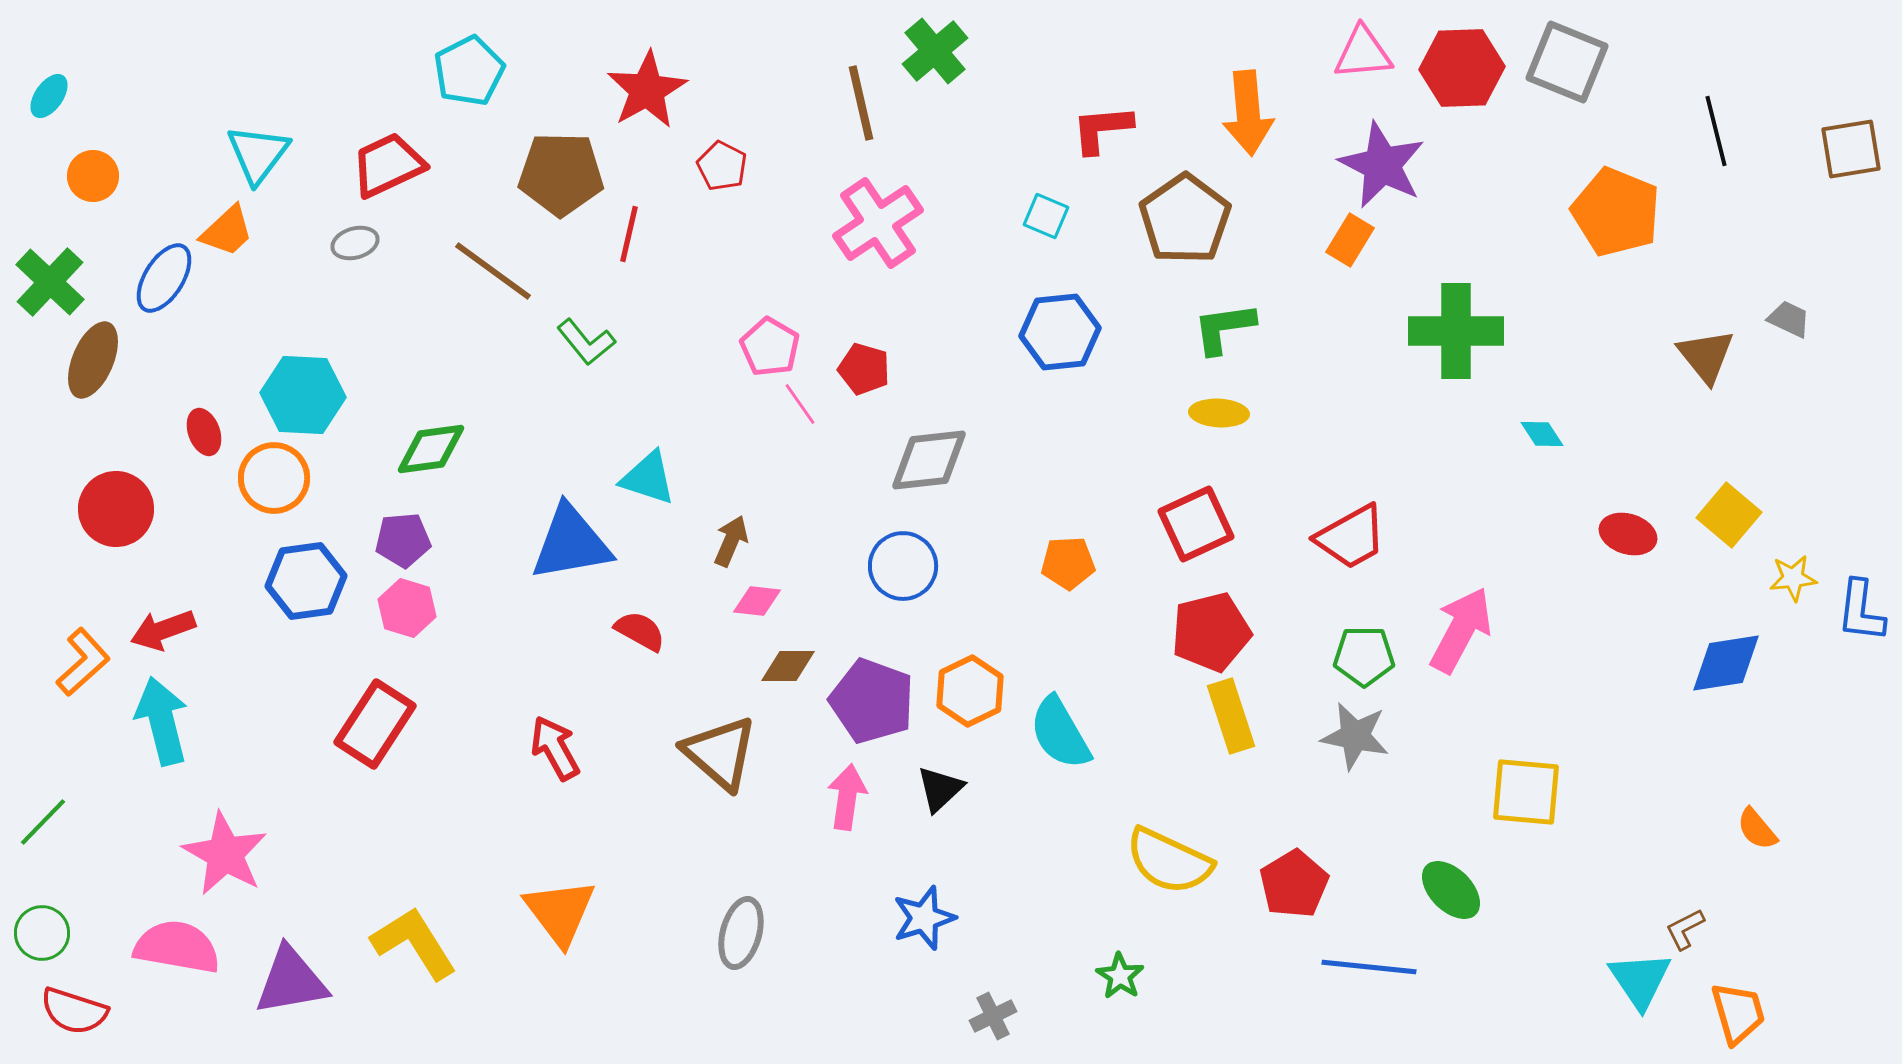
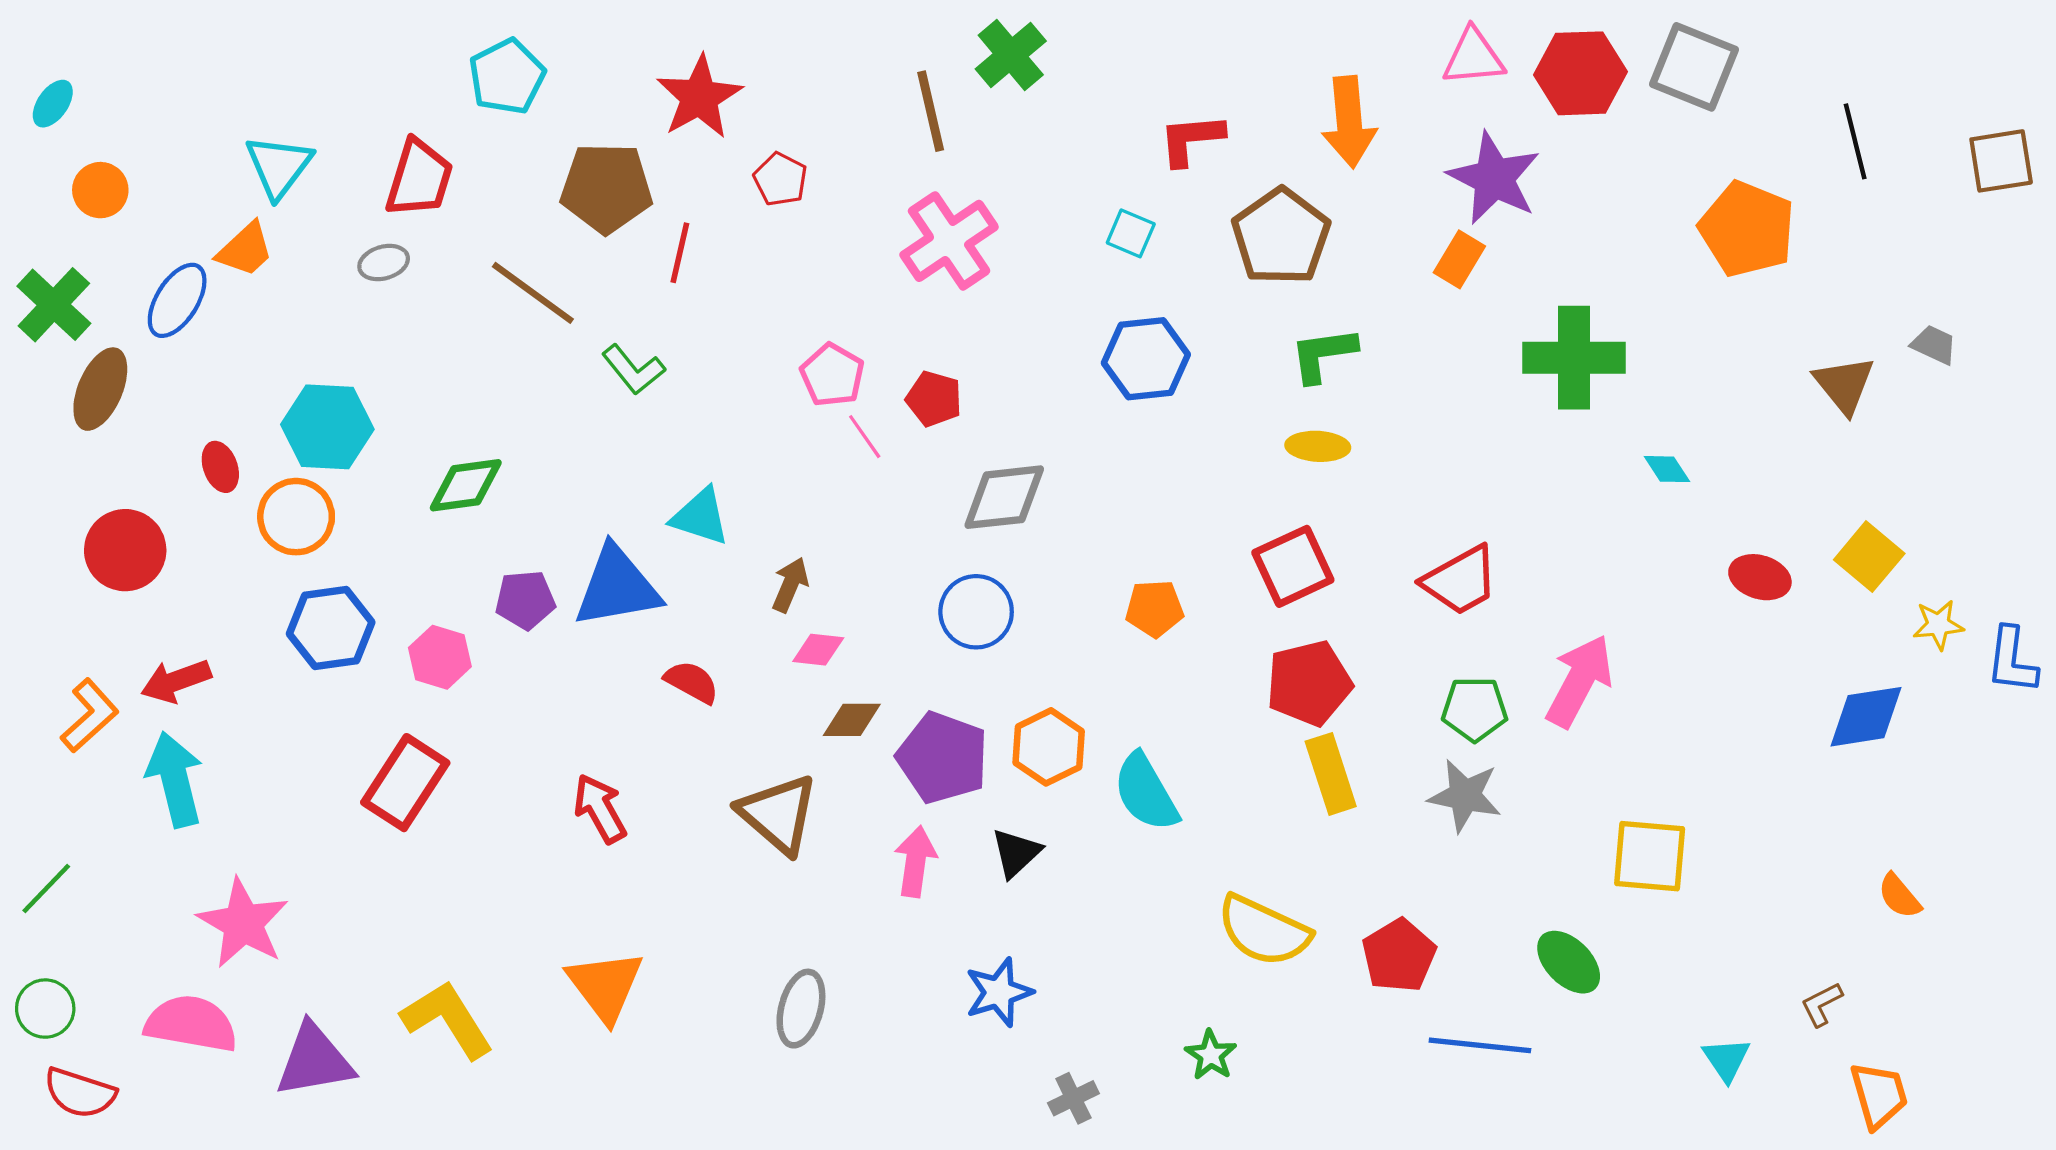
red trapezoid: (388, 165) -> (419, 178), turned 132
purple pentagon: (403, 540) -> (525, 600), moved
cyan triangle: (1640, 980) -> (1726, 1059), moved, size x0.7

